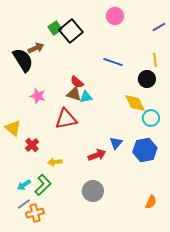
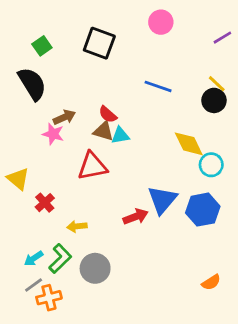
green square: (55, 28) -> (42, 46), moved
black square: (71, 31) -> (99, 43), turned -30
brown arrow: (36, 48) -> (64, 117), moved
yellow line: (155, 60) -> (217, 84), turned -40
black circle: (147, 79) -> (214, 100), moved
blue triangle: (116, 143) -> (162, 200), size x1.6
gray circle: (93, 191) -> (95, 268), moved
orange semicircle: (151, 202) -> (211, 282), turned 32

